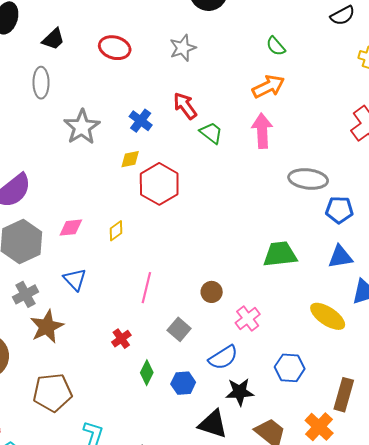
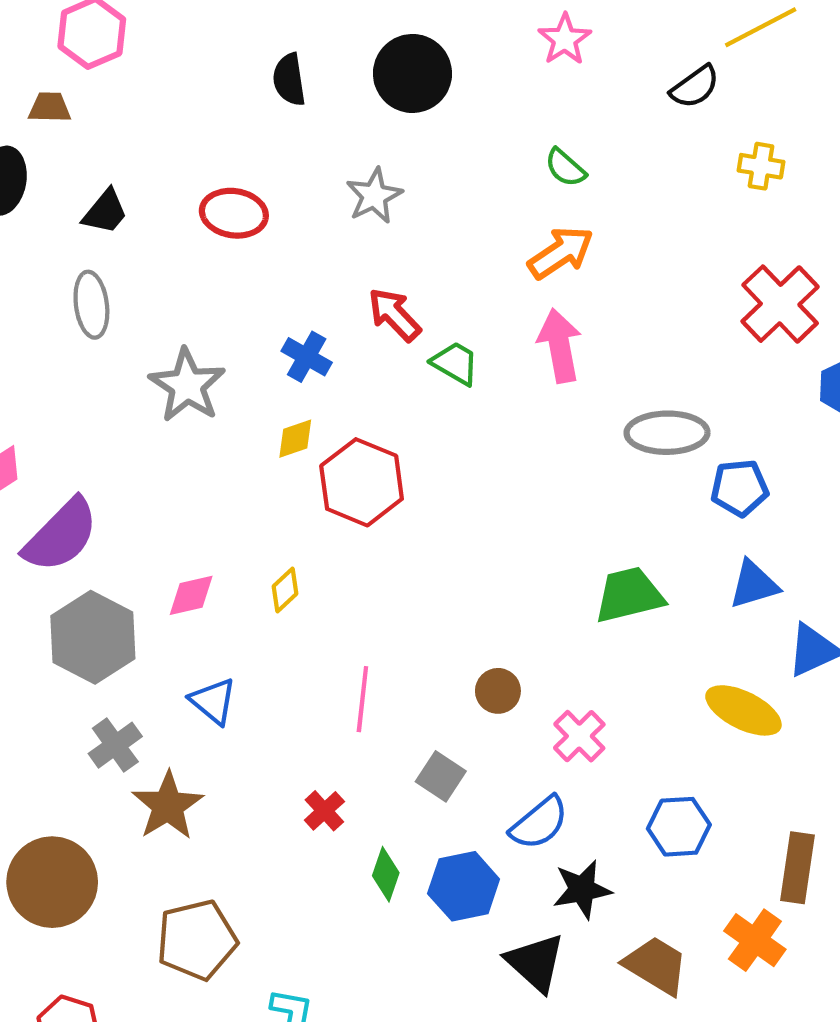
blue hexagon: (183, 383) -> (464, 886), size x1.4
black triangle: (213, 424) -> (535, 963), turned 32

